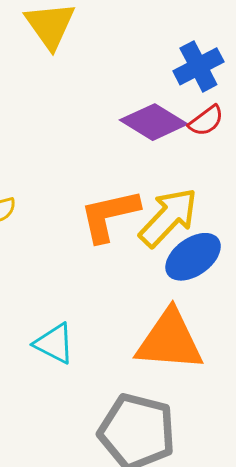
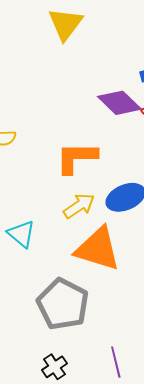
yellow arrow: (168, 217) -> (79, 206), moved, size x0.7

